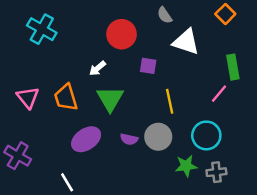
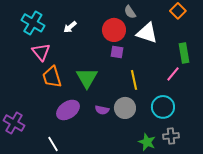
red circle: (122, 34) -> (114, 30), moved
white arrow: (97, 68) -> (70, 27), moved
pink triangle: (28, 97) -> (41, 52), moved
green star: (186, 166) -> (147, 142), moved, turned 30

